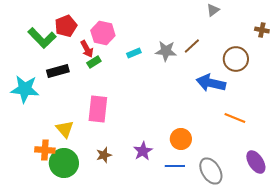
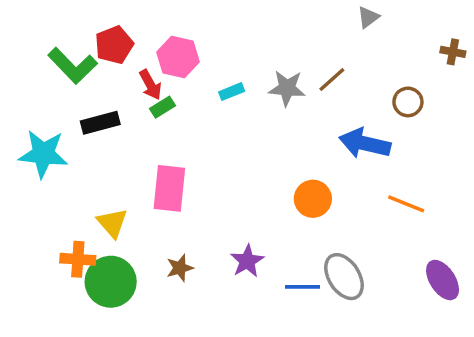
brown circle: (236, 59) -> (408, 102), size x0.7
orange circle: (181, 139) -> (313, 199), moved
gray ellipse: (211, 171) -> (344, 277), moved

